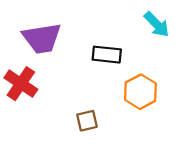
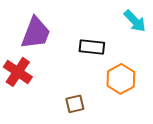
purple trapezoid: (42, 38) -> (36, 33), turned -60

